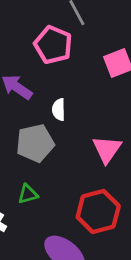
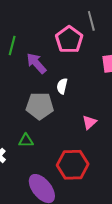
pink triangle: (107, 149) -> (89, 122), size x0.7

